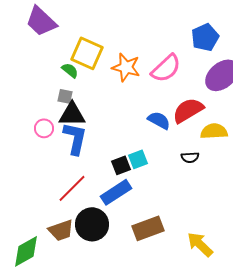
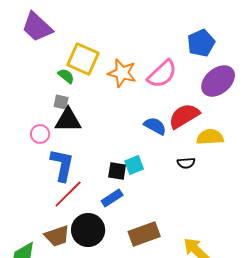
blue L-shape: (75, 138) -> (62, 165), moved
black square: (121, 165) -> (117, 171), turned 30
blue rectangle: (116, 192) -> (112, 198), size x0.7

